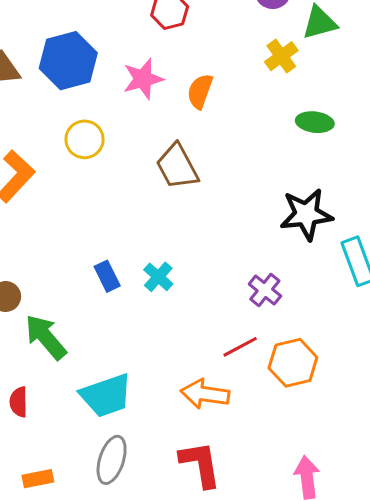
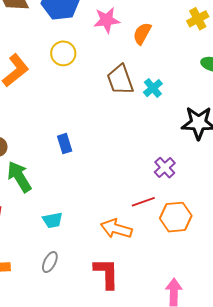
cyan cross: (158, 277) -> (153, 88), moved
cyan trapezoid: (106, 395) -> (53, 220), size x0.6
gray ellipse: (112, 460) -> (50, 262), size x0.7

